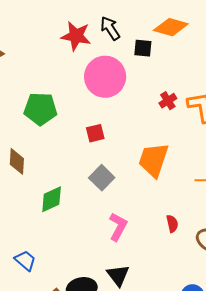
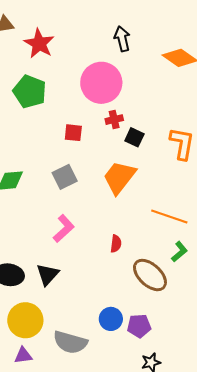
red star: (76, 36) -> (39, 44), moved
black square: (143, 48) -> (134, 137), moved
red cross: (168, 101) -> (114, 120), moved

